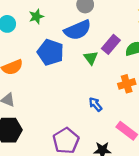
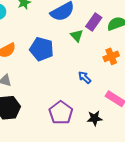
blue pentagon: (50, 52) -> (42, 49), moved

